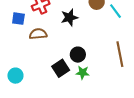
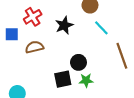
cyan line: (116, 11) -> (101, 28), moved
black square: (61, 68) -> (63, 79), turned 30

